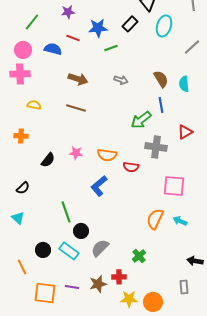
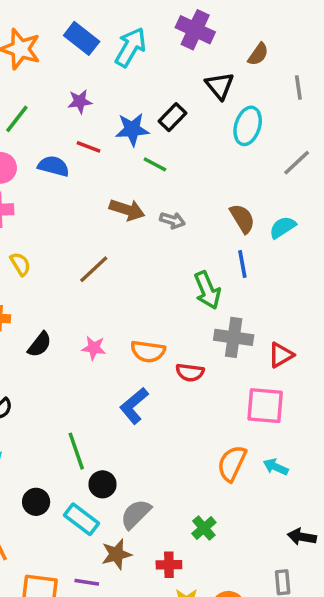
black rectangle: (130, 24) -> (172, 117), moved
green line: (111, 48) -> (155, 164), turned 48
brown arrow: (78, 79) -> (127, 210), moved
cyan semicircle: (184, 84) -> (283, 227), turned 63
yellow semicircle: (34, 105) -> (20, 264), turned 48
brown line: (76, 108) -> (94, 269), turned -60
green arrow: (141, 120) -> (207, 290), turned -75
red triangle: (185, 132) -> (281, 355), moved
black semicircle: (48, 160) -> (40, 344), moved
black circle: (43, 250) -> (36, 502), moved
brown star: (98, 284) -> (116, 554), moved

